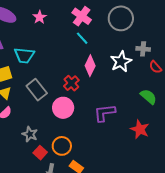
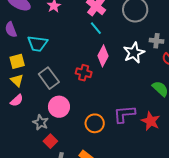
red cross: (71, 83) -> (84, 73), turned -35
pink circle: (63, 108) -> (59, 107), moved
purple L-shape: (105, 113) -> (124, 114), moved
orange circle: (62, 146) -> (95, 123), moved

